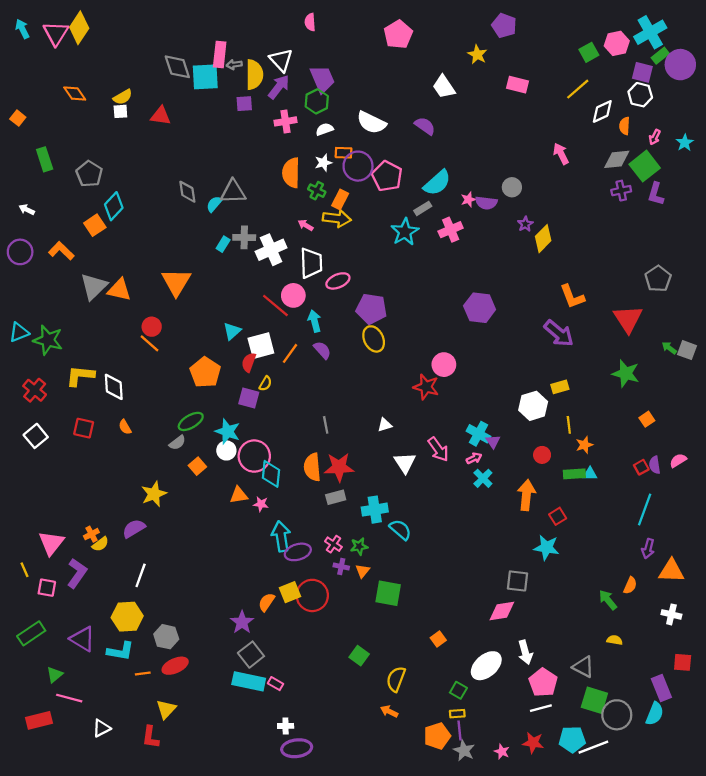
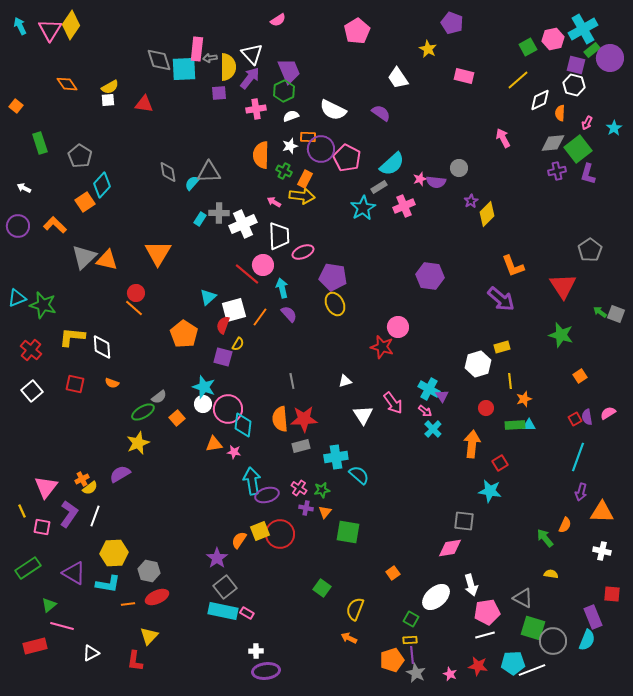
pink semicircle: (310, 22) -> (278, 20), turned -119
green ellipse: (191, 421) -> (143, 412), moved
orange semicircle: (125, 427) -> (112, 383), turned -40
pink arrow: (474, 458) -> (425, 411), turned 64
white line: (141, 575) -> (95, 516), moved
pink pentagon: (543, 682) -> (487, 612), turned 30

